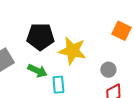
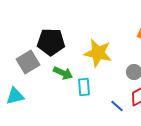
black pentagon: (40, 37) -> (51, 42), moved

